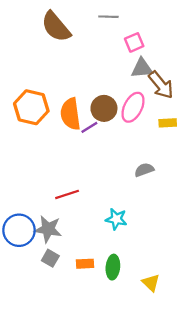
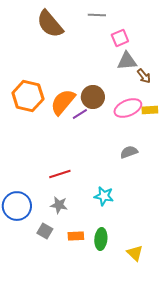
brown arrow: (161, 85) -> (144, 76), size x0.6
pink ellipse: (133, 107) -> (128, 108), moved, turned 40
orange semicircle: (70, 114) -> (63, 102), turned 48
gray star: (48, 229) -> (59, 205), moved, size x0.7

